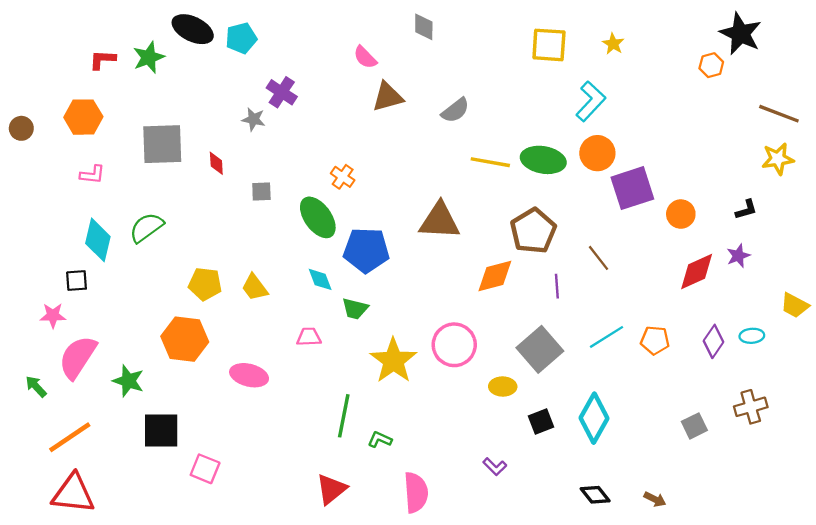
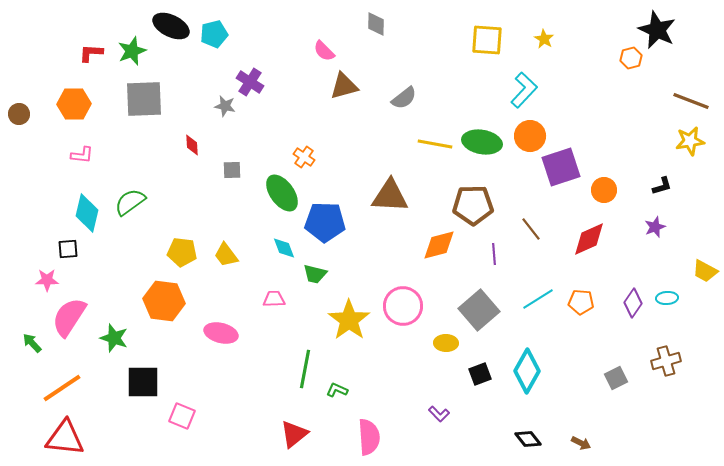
gray square: (162, 144) -> (144, 99), moved
brown pentagon: (533, 231) -> (473, 205), turned 30
red diamond: (697, 272) -> (589, 239), moved

